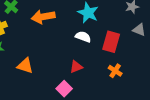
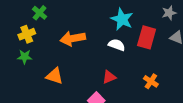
orange arrow: (43, 17) -> (73, 39), moved
red rectangle: (111, 42) -> (147, 37), moved

